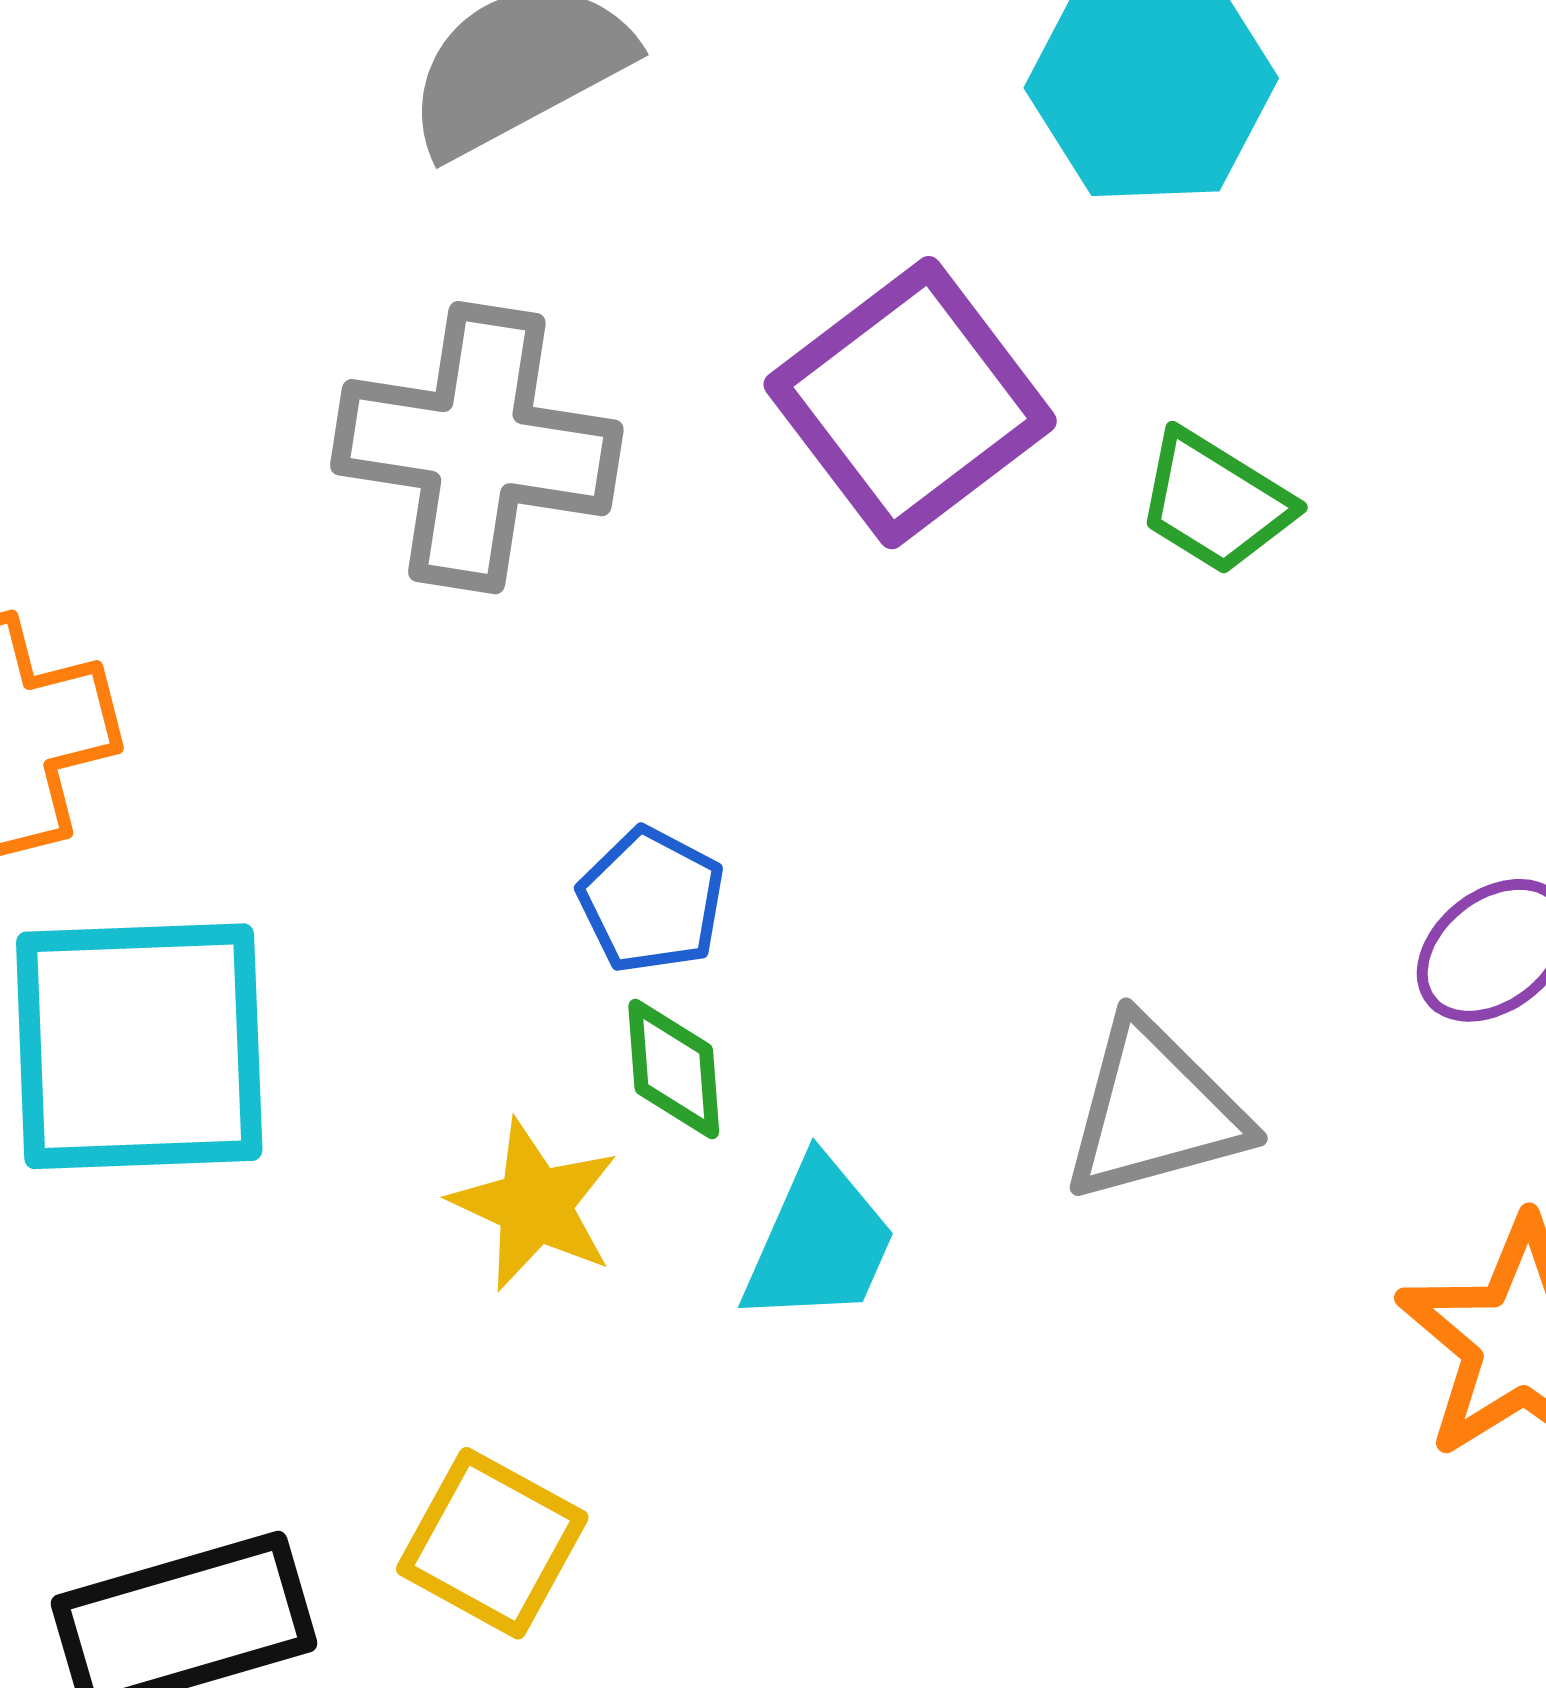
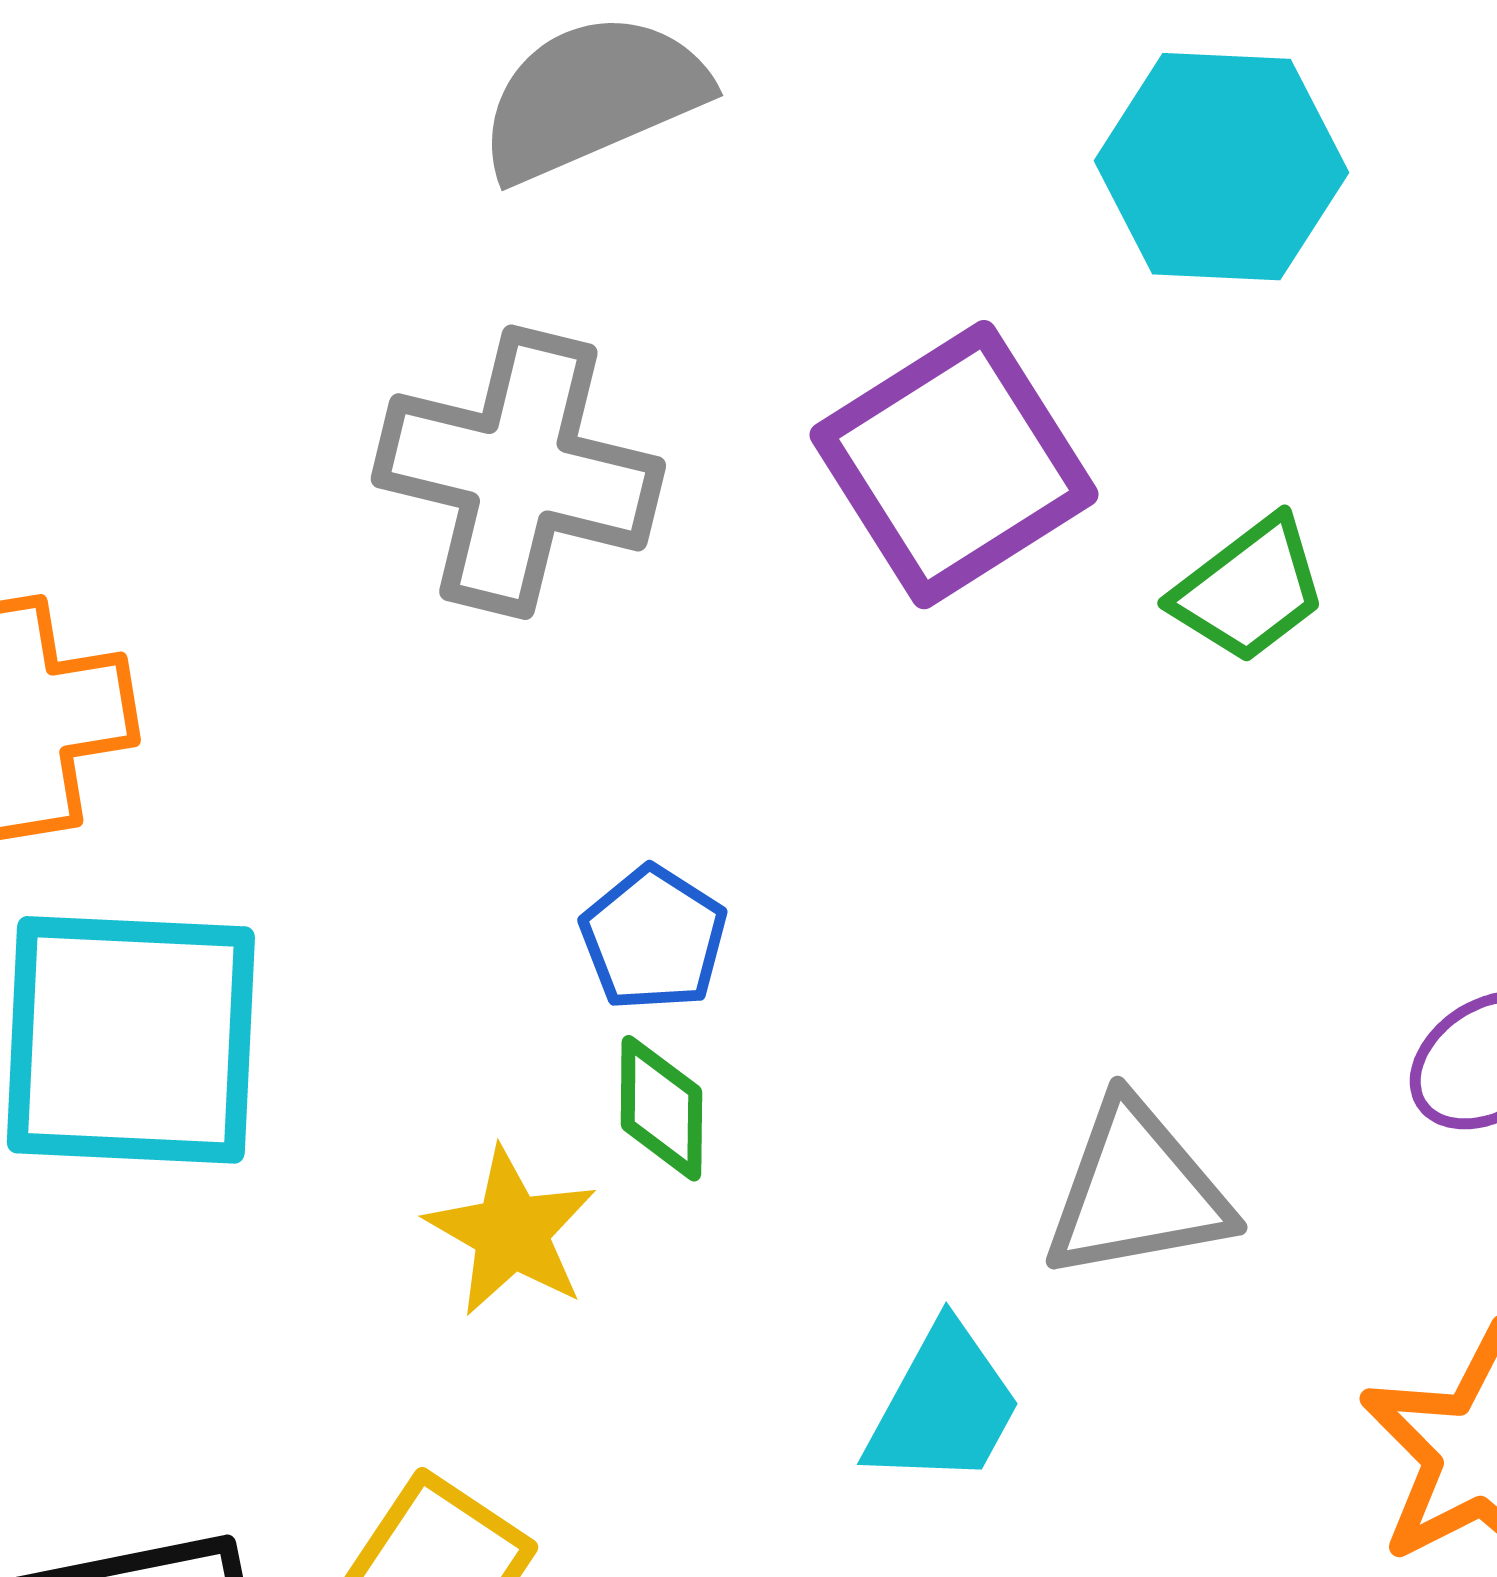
green trapezoid: (1215, 502) -> (1249, 590), turned -74
cyan trapezoid: (819, 1242) -> (944, 1406), moved

